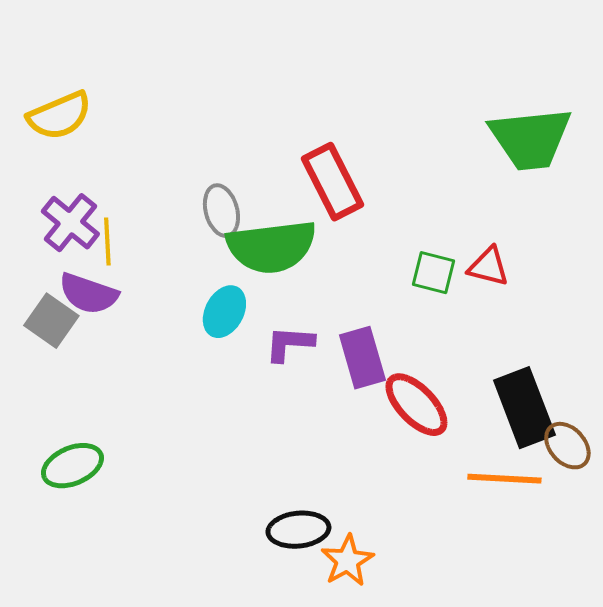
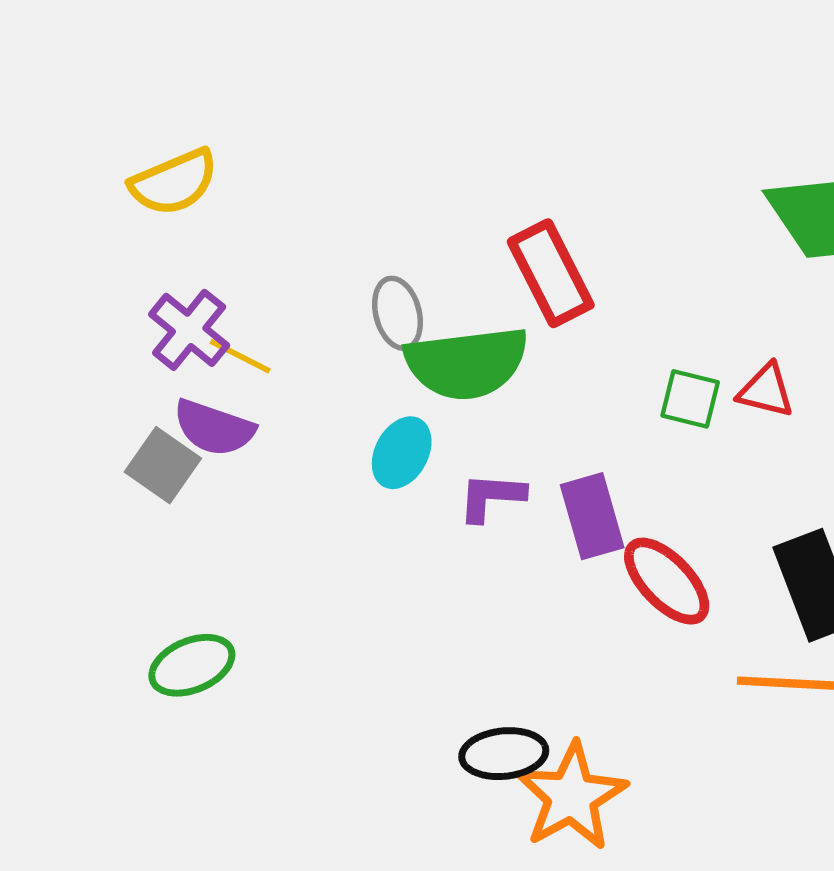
yellow line: (107, 242) -> (240, 356), turned -60
orange star: (347, 561) -> (571, 796), size x1.5

